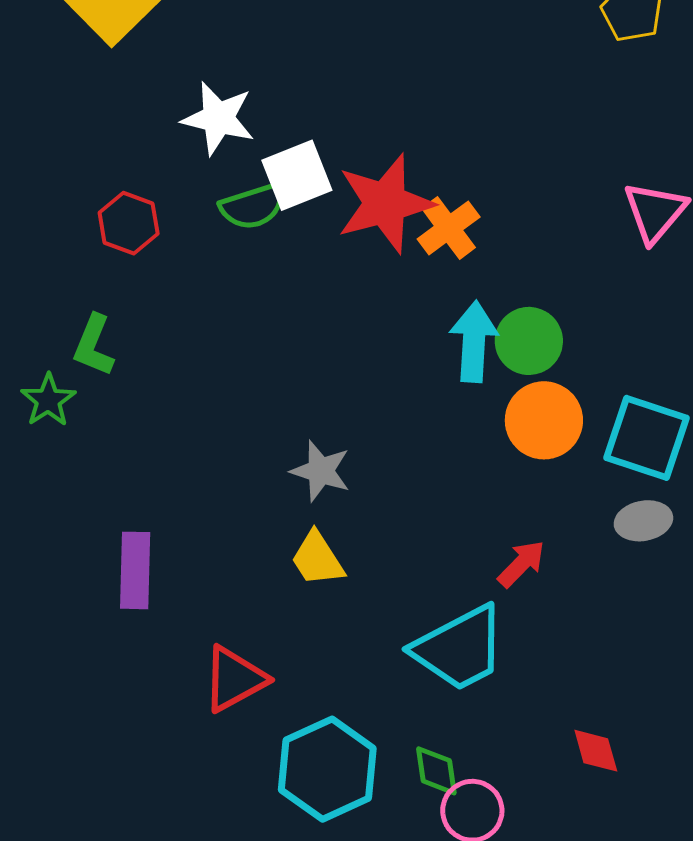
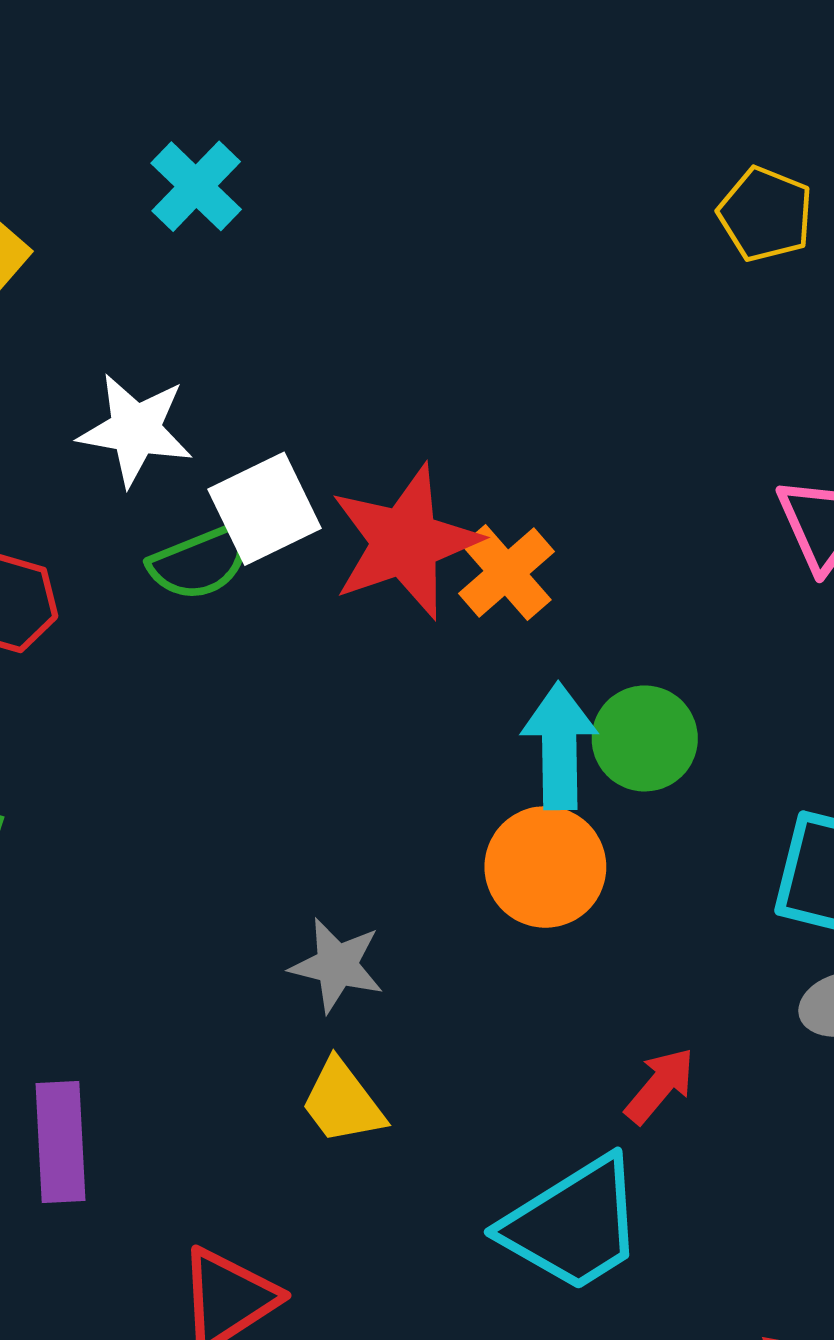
orange circle: (544, 420) -> (545, 867), moved

